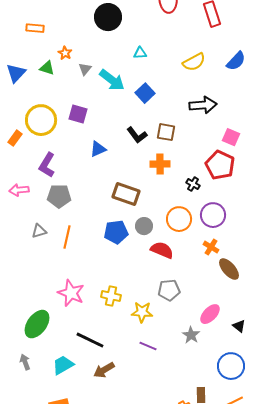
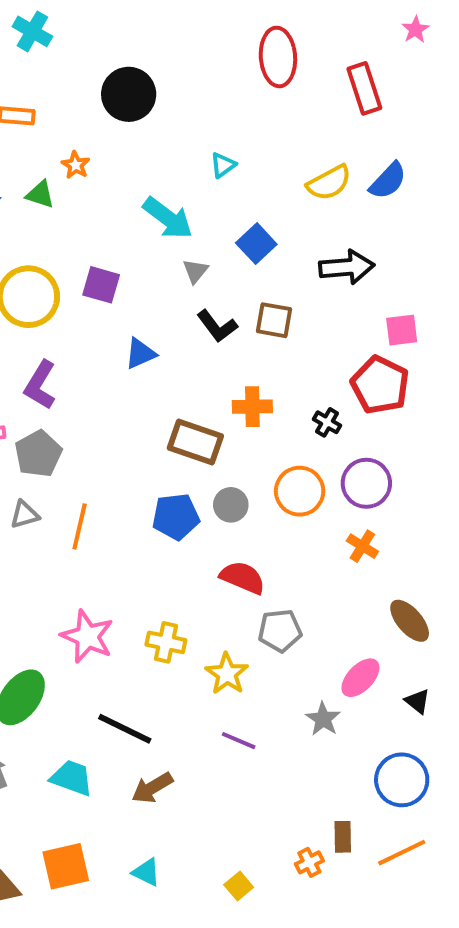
black circle: (108, 17) -> (129, 94), moved
cyan triangle: (140, 53) -> (223, 165), turned -32
blue semicircle: (236, 61) -> (388, 181), moved
gray triangle: (85, 69) -> (195, 271), moved
blue square: (145, 93) -> (256, 244), moved
pink square: (231, 137) -> (402, 330), turned -30
orange cross: (160, 164) -> (252, 407), moved
gray pentagon: (59, 196) -> (38, 454), moved, turned -30
red semicircle: (162, 250) -> (243, 578), moved
brown ellipse: (229, 269) -> (410, 621), moved
yellow star: (142, 312) -> (227, 674), turned 30
cyan trapezoid: (63, 365) -> (72, 778), turned 50

